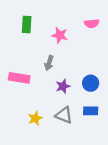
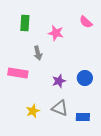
pink semicircle: (92, 23) -> (86, 22), turned 48
gray arrow: (49, 63) -> (38, 53), moved, turned -32
blue rectangle: (91, 111) -> (83, 117), moved

